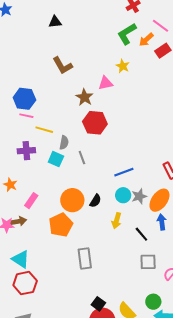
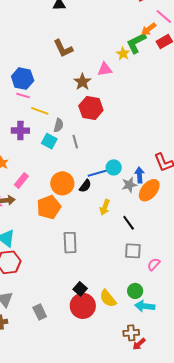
green L-shape: (127, 34) -> (136, 43), moved
blue line: (124, 172) -> (98, 173), moved
cyan circle: (123, 195) -> (114, 167), moved
blue arrow: (162, 222) -> (140, 175), moved

